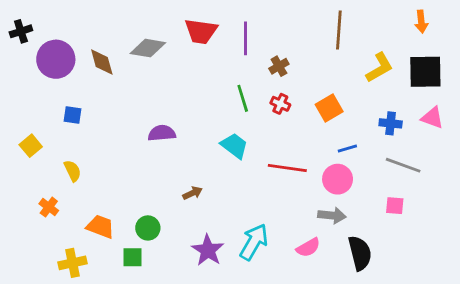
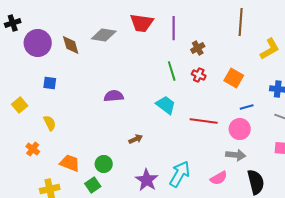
orange square: (329, 108) -> (234, 78), turned -30
green square: (133, 257) -> (93, 185), turned -35

